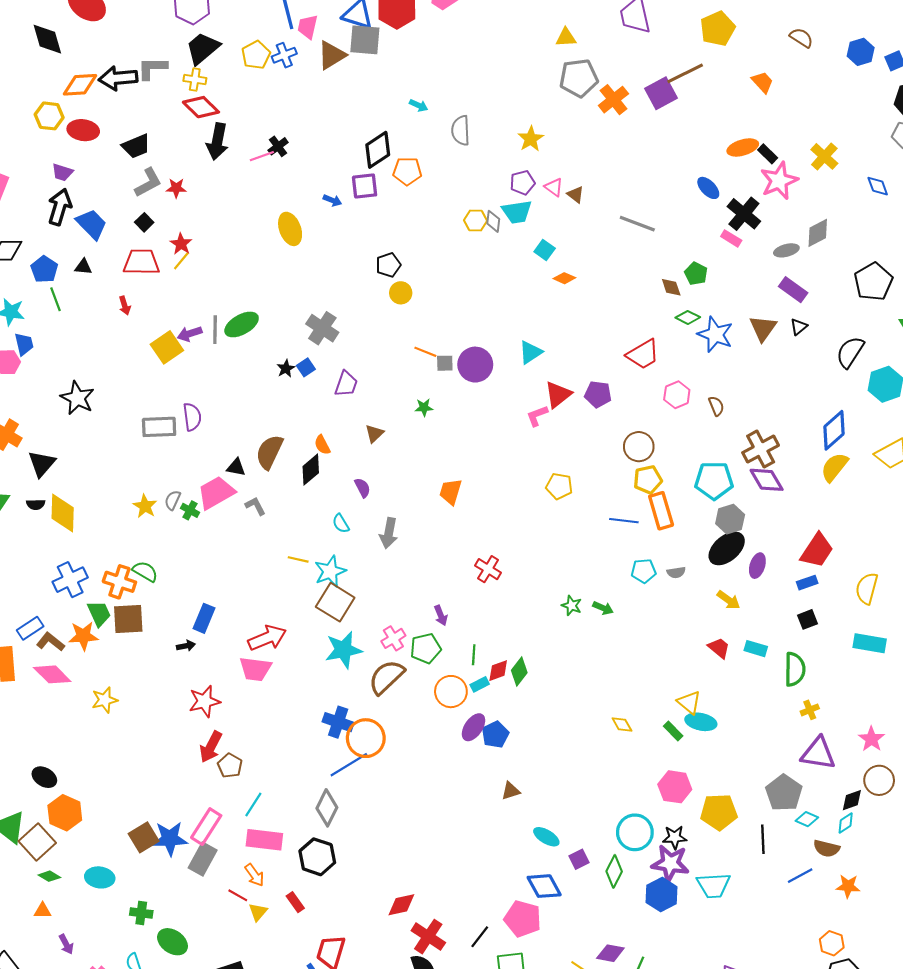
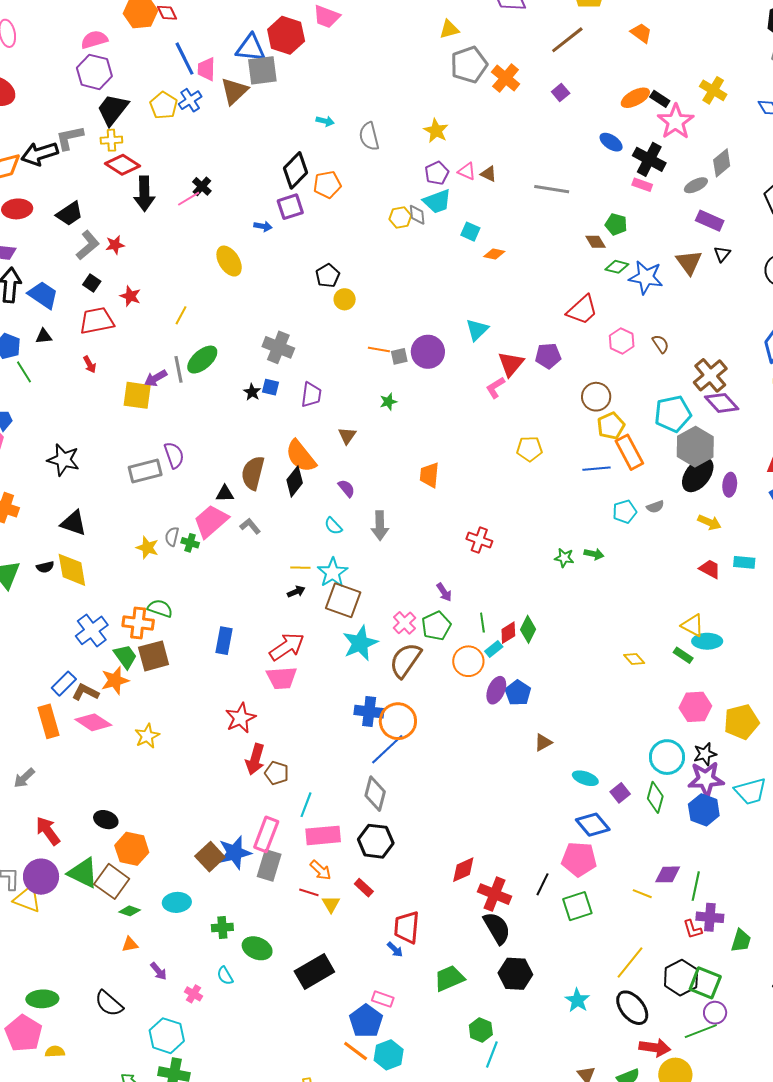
purple square: (661, 93) -> (561, 93), moved, size x0.6
yellow line: (181, 261) -> (181, 315), moved
yellow square: (167, 347) -> (137, 395), turned -36
blue square: (306, 367) -> (270, 387), turned -30
orange semicircle: (322, 445) -> (301, 456), size x1.8
black triangle: (42, 464) -> (74, 523), moved, turned -40
gray hexagon: (730, 519) -> (695, 447), size x1.4
black arrow: (186, 646) -> (296, 592), moved

